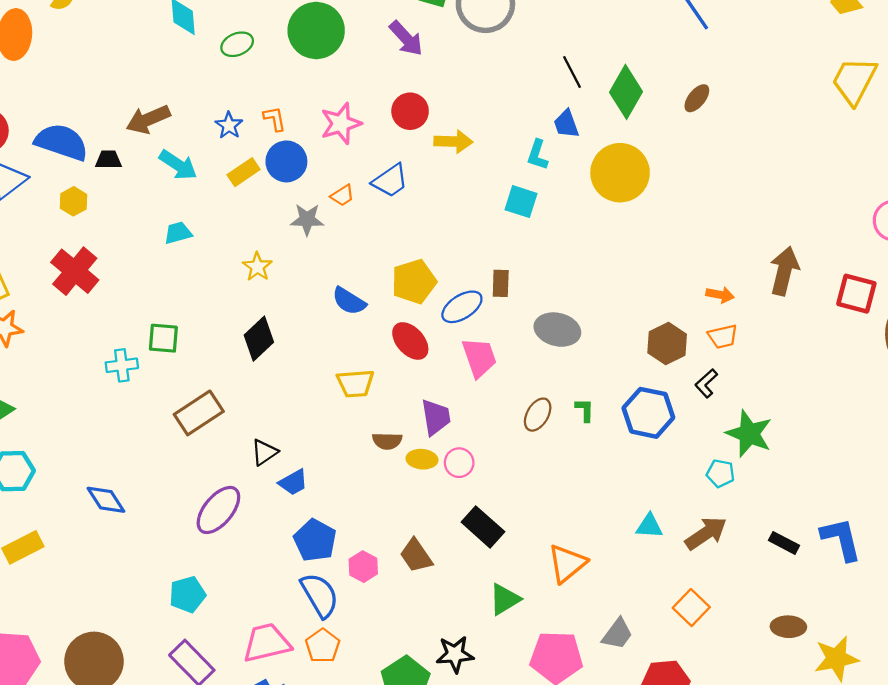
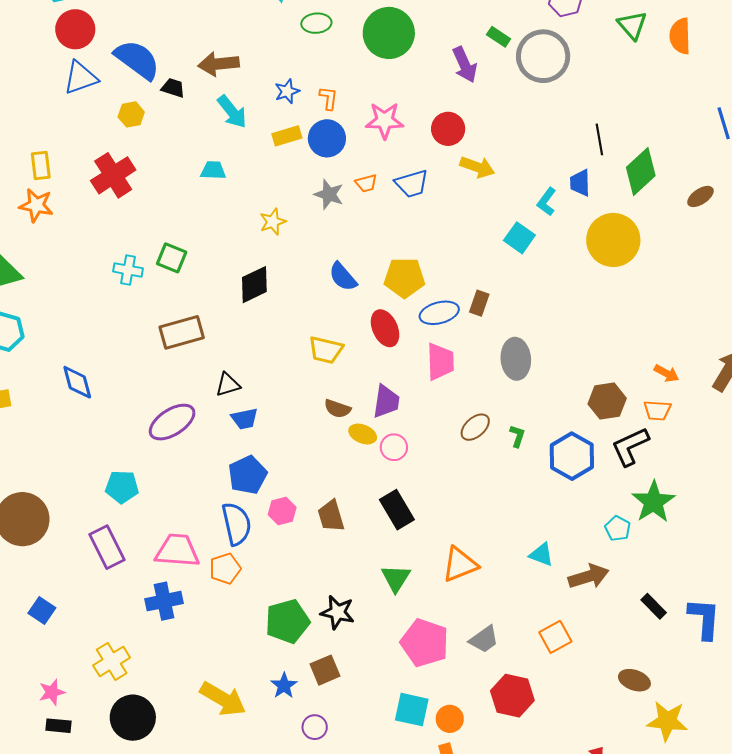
gray ellipse: (557, 330) -> (516, 359), turned 54
black L-shape: (706, 383) -> (630, 446), size x1.6
green triangle: (505, 599) -> (396, 578), turned -44

